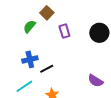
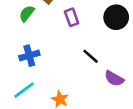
black line: (47, 69) -> (91, 56), moved, turned 72

